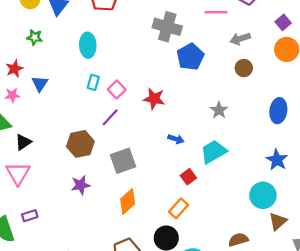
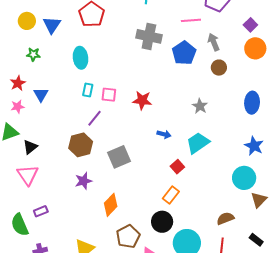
gray arrow: (240, 39) -> (214, 42), turned 90
blue pentagon: (190, 57) -> (184, 53), moved
pink square: (117, 89) -> (109, 95), turned -35
purple line: (110, 117) -> (94, 118), moved
orange diamond: (128, 201) -> (111, 205), moved

